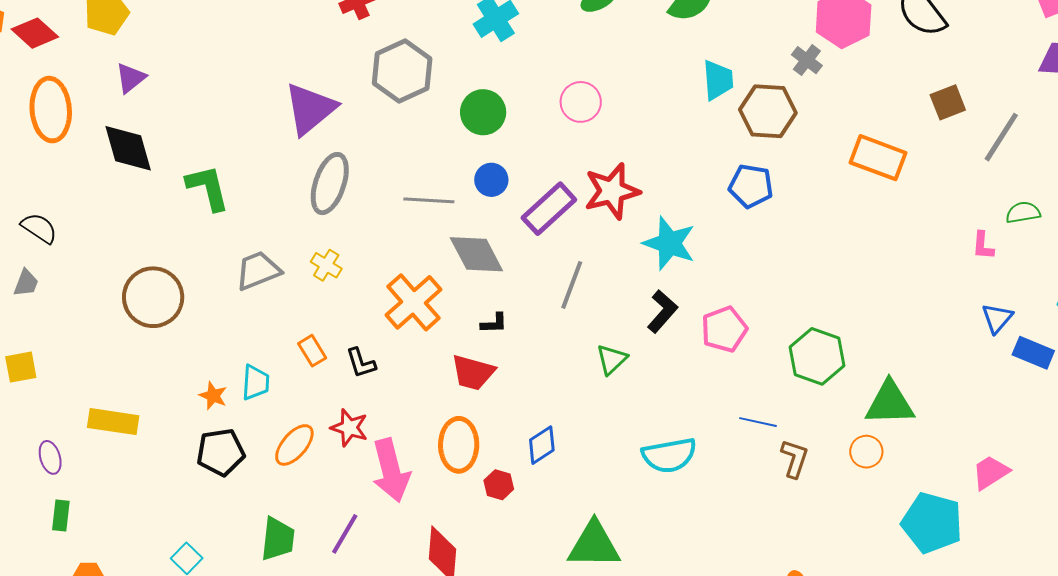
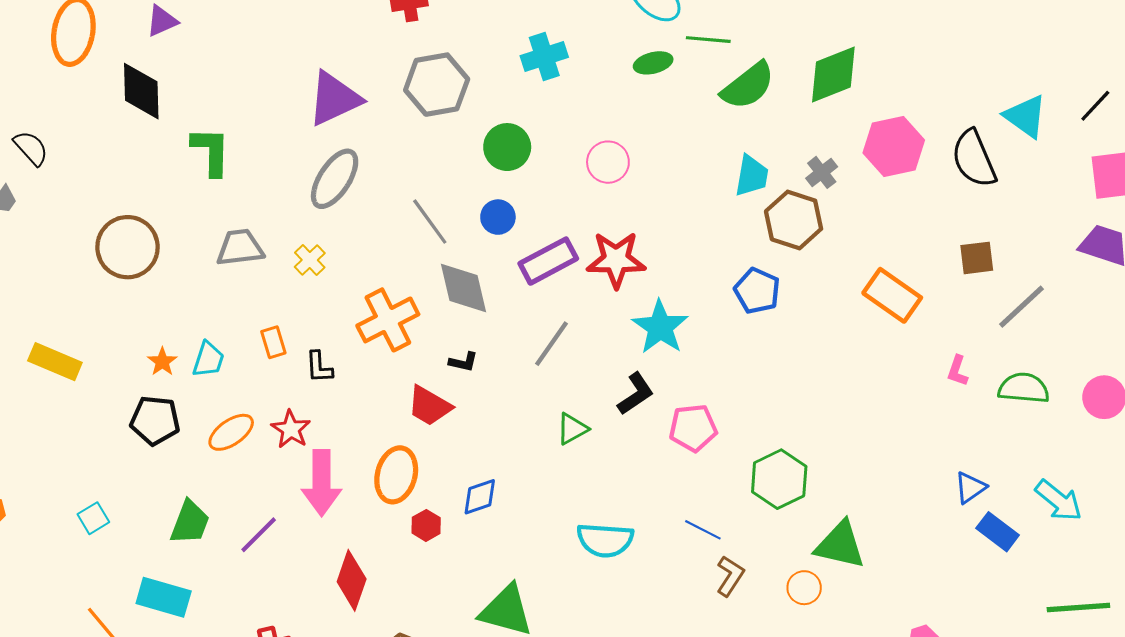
gray cross: (807, 60) -> (822, 172), moved
gray line: (429, 200) -> (430, 222), turned 36
green semicircle: (1023, 212) -> (1024, 388), size x1.4
pink L-shape: (983, 246) -> (957, 371), moved

